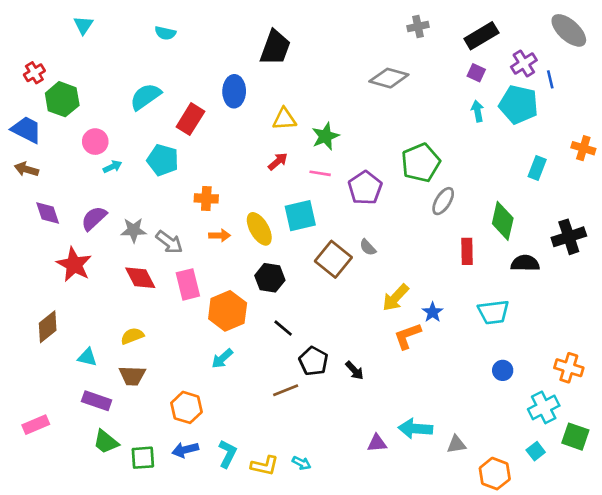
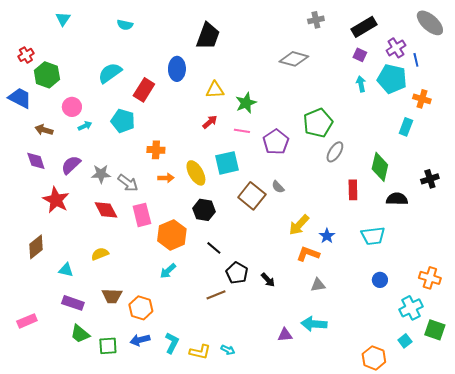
orange cross: (583, 148) -> (422, 99), moved
brown arrow: (26, 169) -> (44, 130), moved
black cross: (569, 237) -> (430, 179), size x0.7
orange L-shape: (407, 336) -> (308, 254), turned 40
brown trapezoid: (132, 376) -> (112, 296), moved
gray triangle: (456, 444) -> (318, 285), moved

